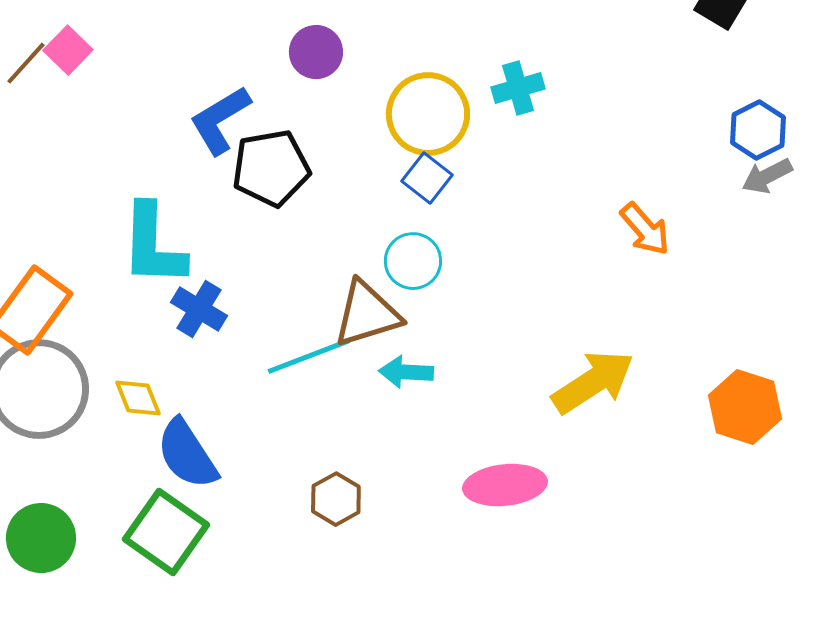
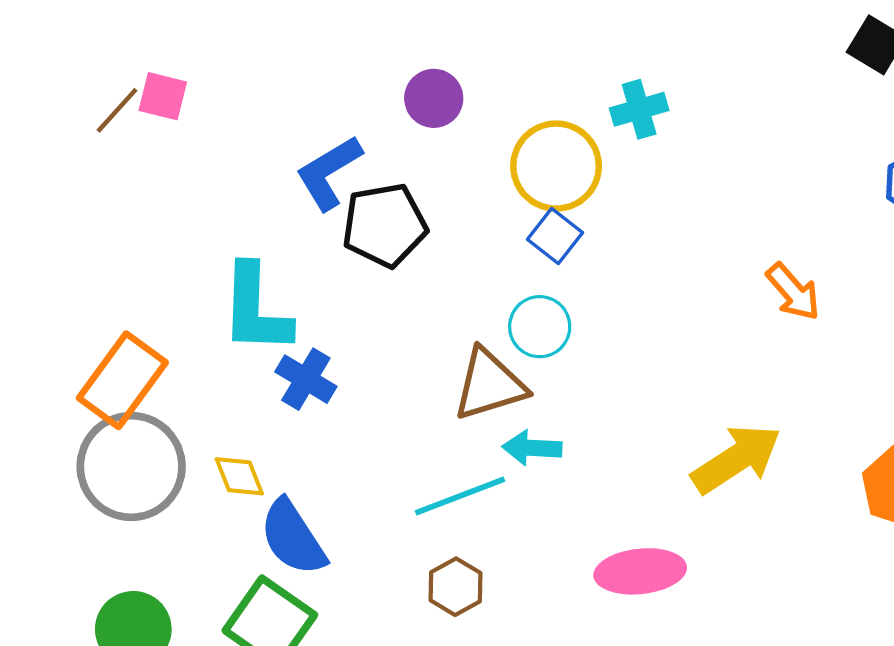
pink square: (68, 50) -> (163, 96), turned -30
cyan cross: (518, 88) -> (639, 109), moved
cyan line: (309, 356) -> (460, 496), moved

